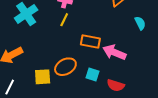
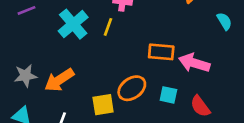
yellow line: (64, 20) -> (108, 27), moved
red semicircle: (116, 85) -> (200, 106), turned 42

